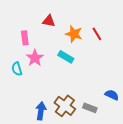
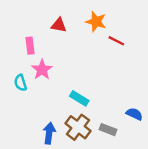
orange star: (74, 34) -> (96, 22), moved
red line: (97, 34) -> (116, 41), turned -32
cyan rectangle: (66, 57) -> (79, 98), moved

